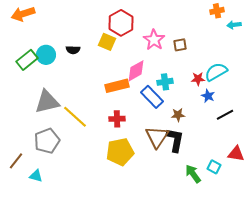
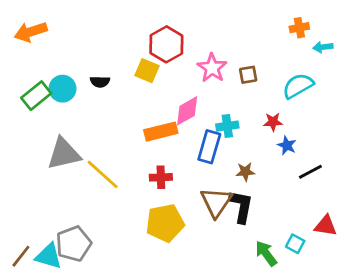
cyan semicircle: (216, 72) -> (298, 86), moved
blue rectangle: (152, 97) -> (209, 147), turned 60
gray pentagon: (47, 141) -> (74, 244), moved
brown line: (16, 161) -> (21, 256), moved
cyan triangle: (36, 176) -> (49, 256), size x1.5

